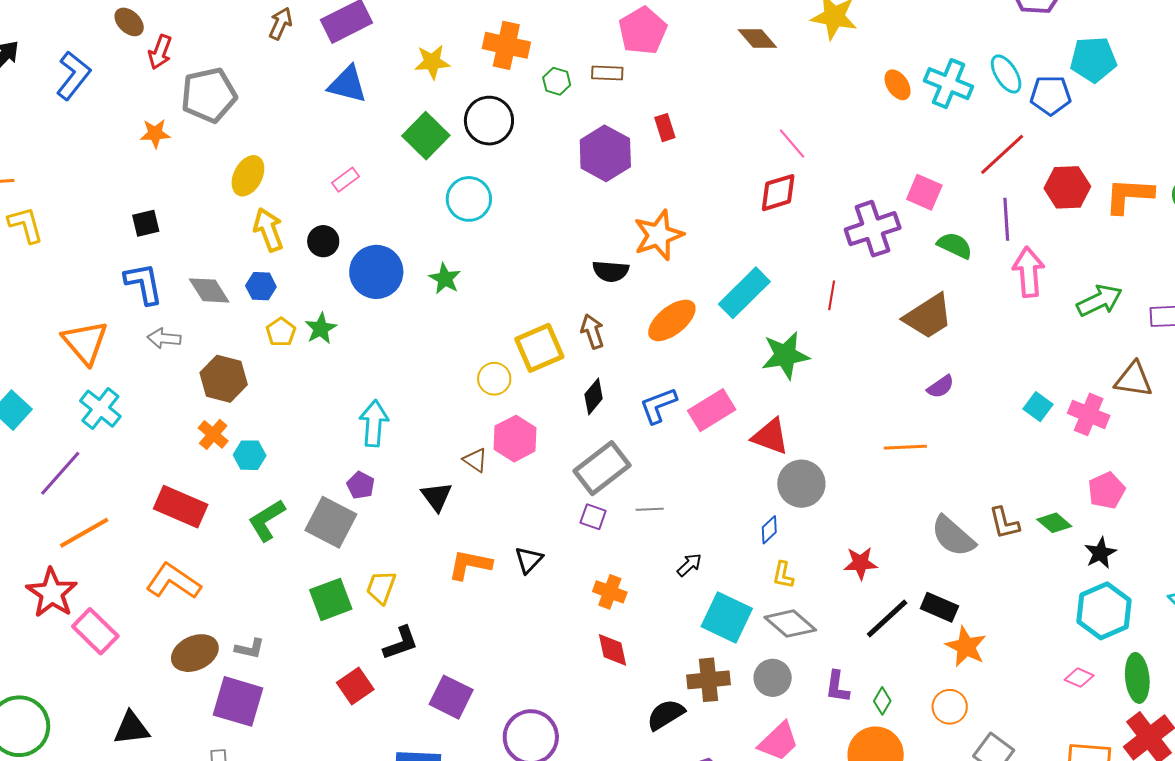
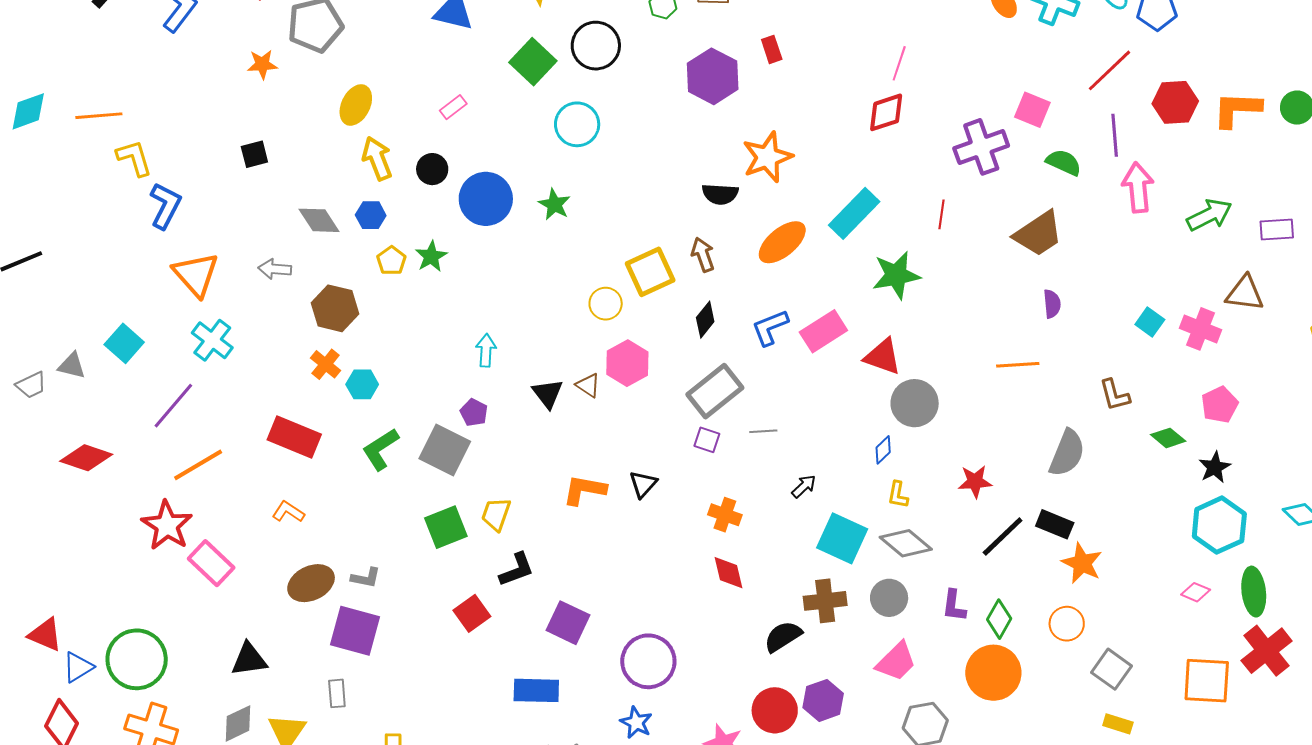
pink line: (792, 144) -> (899, 63), turned 60
blue L-shape: (144, 284) -> (165, 206), moved, turned 39
purple semicircle: (941, 387) -> (1052, 304), turned -60
cyan arrow: (374, 423) -> (486, 350), size x0.7
black triangle: (437, 497) -> (548, 394), moved
brown L-shape: (1004, 523) -> (1115, 395), moved
gray semicircle: (953, 536) -> (1067, 453), turned -108
orange L-shape: (173, 581) -> (288, 512), size x0.6
green diamond: (882, 701) -> (999, 619), size x1.4

